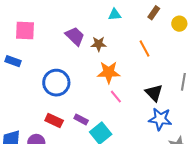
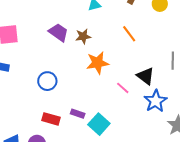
blue circle: (56, 83) -> (47, 81), size x0.7
pink line: (116, 97) -> (123, 88), moved
blue star: (160, 119) -> (156, 101), turned -30

